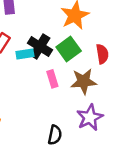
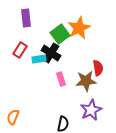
green square: (69, 49) -> (60, 34), moved
red semicircle: (102, 54) -> (98, 68), moved

